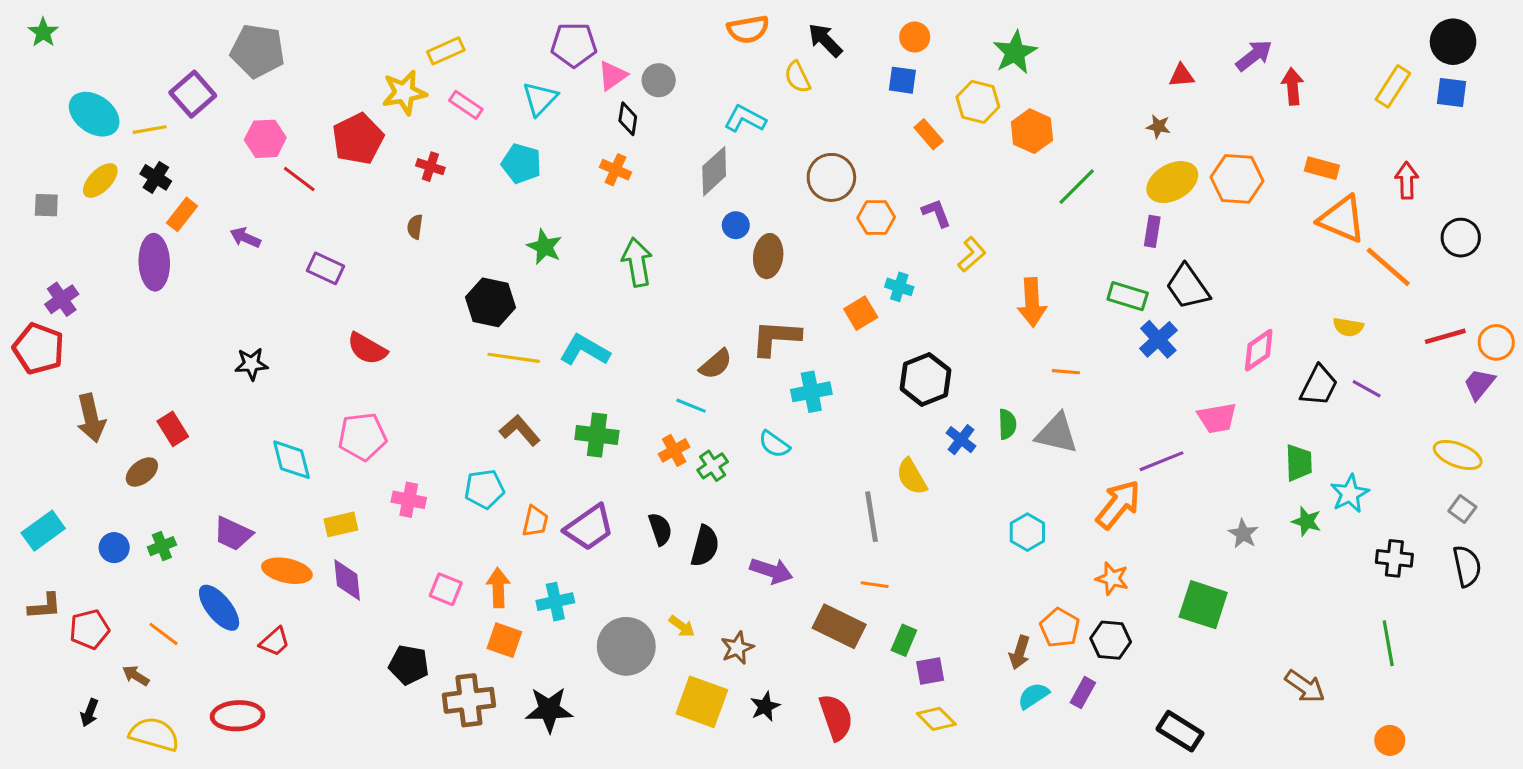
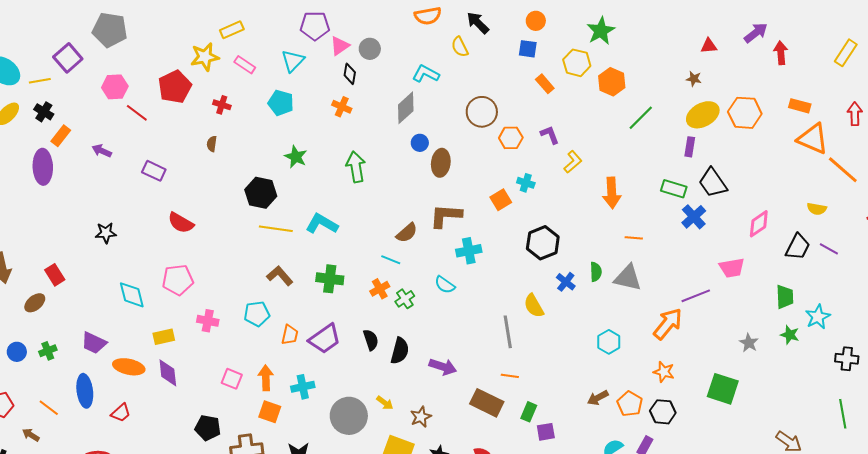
blue ellipse: (219, 608) -> (85, 391), turned 32
brown arrow: (1020, 652) -> (598, 398), moved, turned 45

